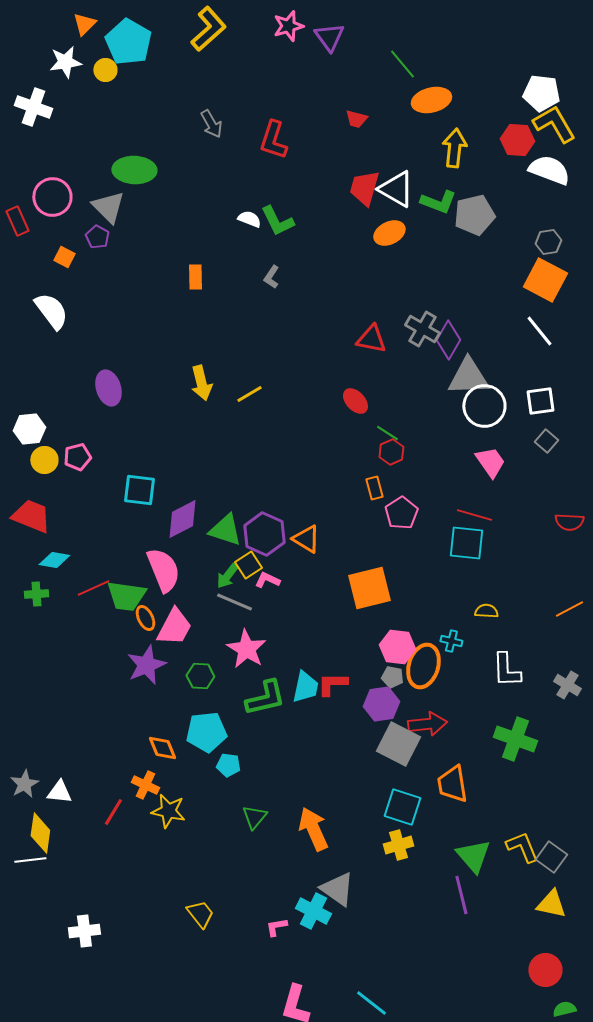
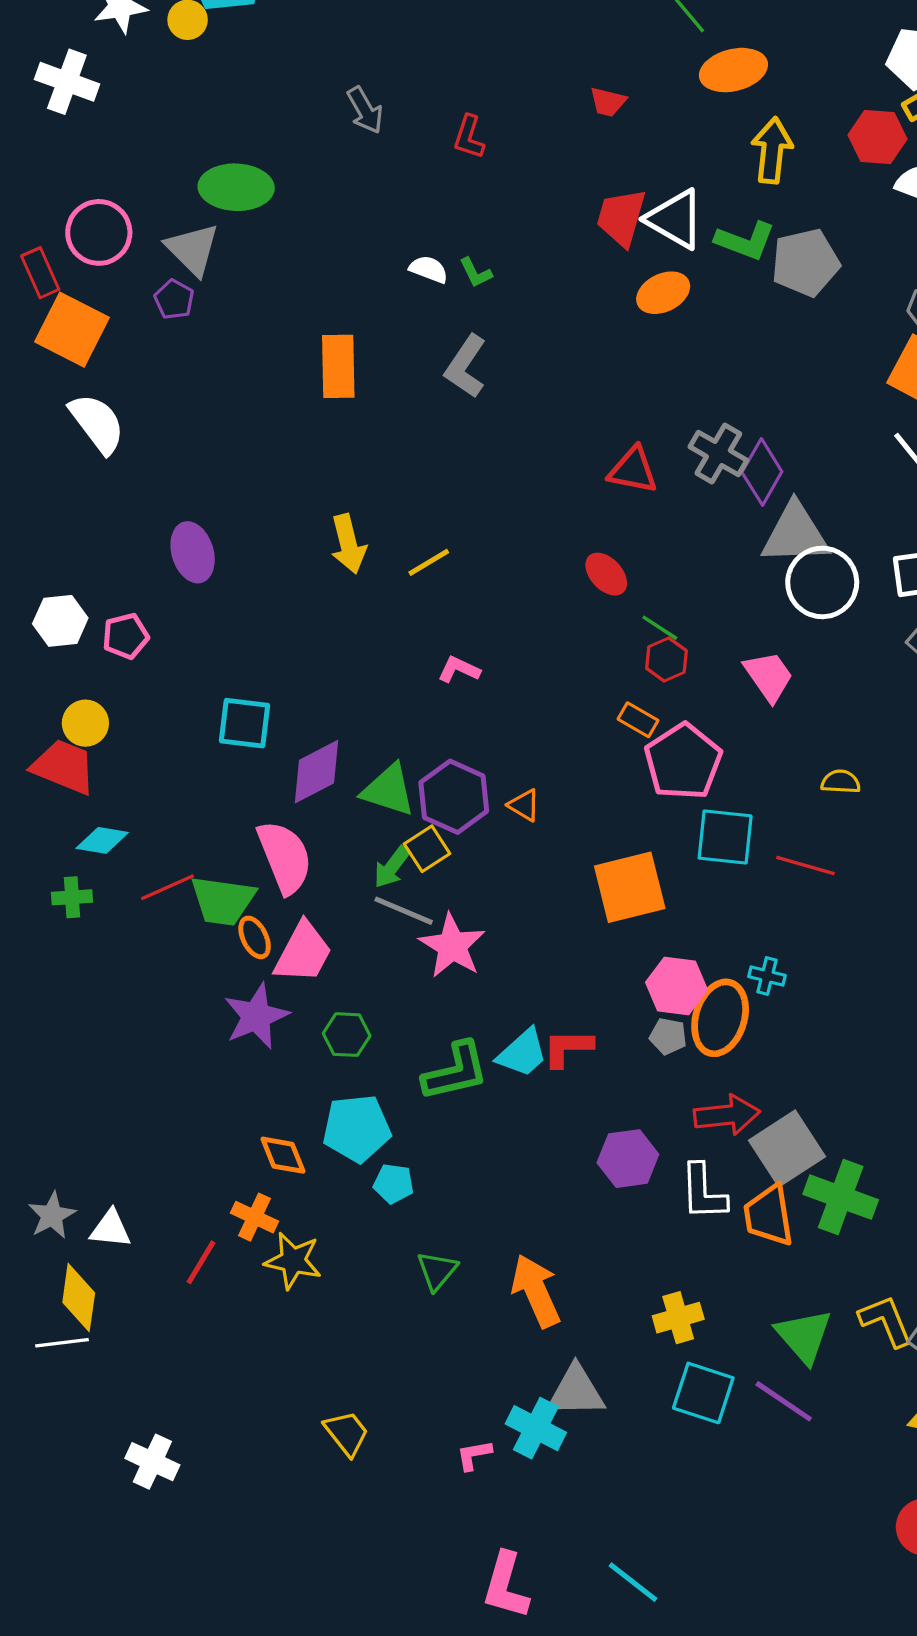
red L-shape: (273, 140) -> (469, 137), size x0.7
green L-shape: (277, 221) -> (476, 273), size x0.6
orange square: (64, 257) -> (72, 330), moved, size x2.0
orange rectangle: (195, 277) -> (338, 366), size x1.5
gray L-shape: (271, 277) -> (466, 366), size x1.6
pink pentagon: (77, 457) -> (126, 636), moved
yellow circle: (44, 460) -> (85, 723), moved
pink trapezoid: (490, 462) -> (769, 676), moved
orange rectangle: (374, 488) -> (638, 720), turned -45
pink pentagon: (401, 513) -> (683, 762), size x1.4
red line: (474, 515) -> (805, 865), moved
orange triangle: (306, 539) -> (524, 805), size x0.7
cyan square: (466, 543) -> (725, 837), moved
pink L-shape: (267, 580) -> (459, 670), moved
yellow semicircle: (486, 611) -> (841, 782), moved
pink star: (246, 649) -> (452, 946), moved
white L-shape: (506, 670) -> (703, 1192), moved
cyan trapezoid: (305, 687) -> (522, 1053), turned 36
purple hexagon: (381, 704) -> (628, 1159), moved
green cross: (515, 739) -> (841, 1197), moved
gray square: (398, 744) -> (787, 1148), moved, turned 30
cyan square: (402, 807) -> (703, 1393), moved
gray triangle: (337, 889) -> (576, 1391), turned -36
purple line: (461, 895) -> (784, 1401), turned -42
white cross: (84, 931) -> (152, 1462), turned 32

